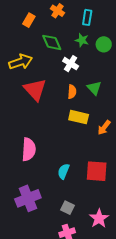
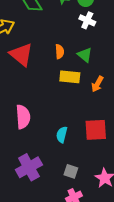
white cross: (71, 64) -> (87, 20), moved
green triangle: (94, 88) -> (85, 55), moved

